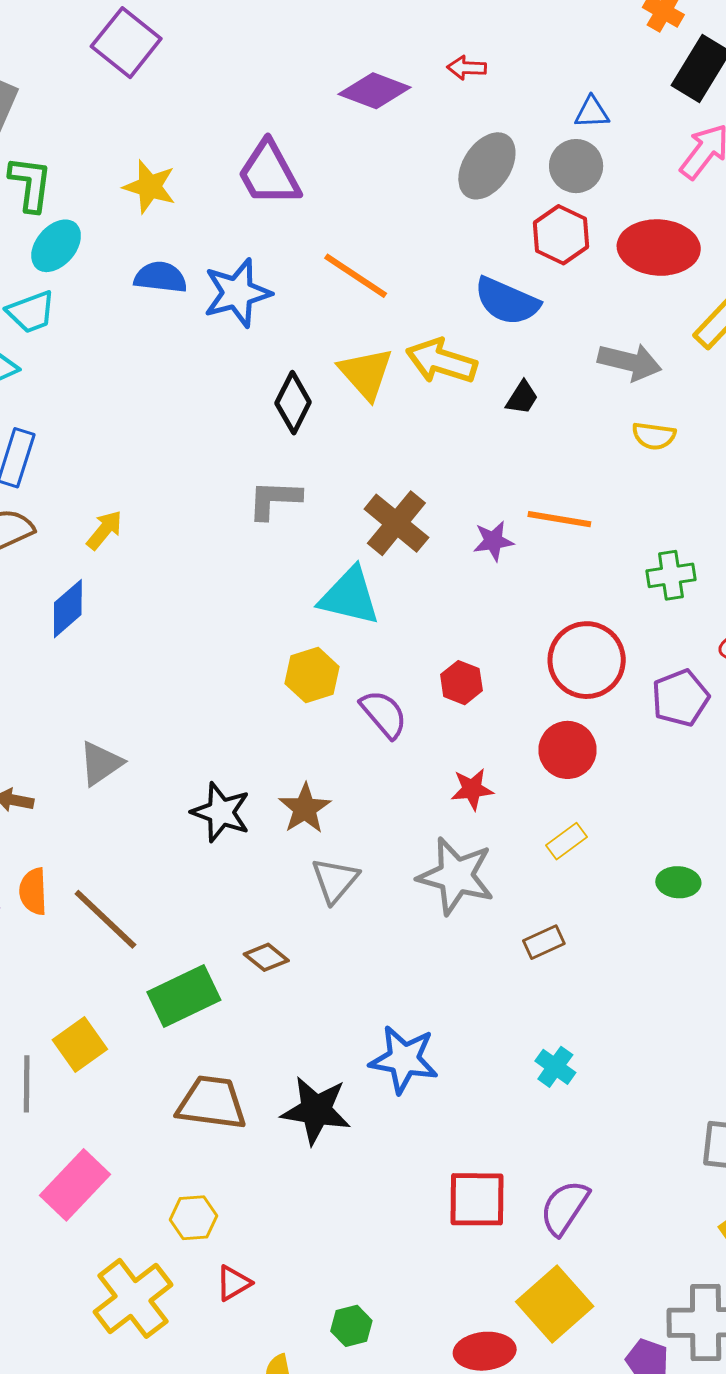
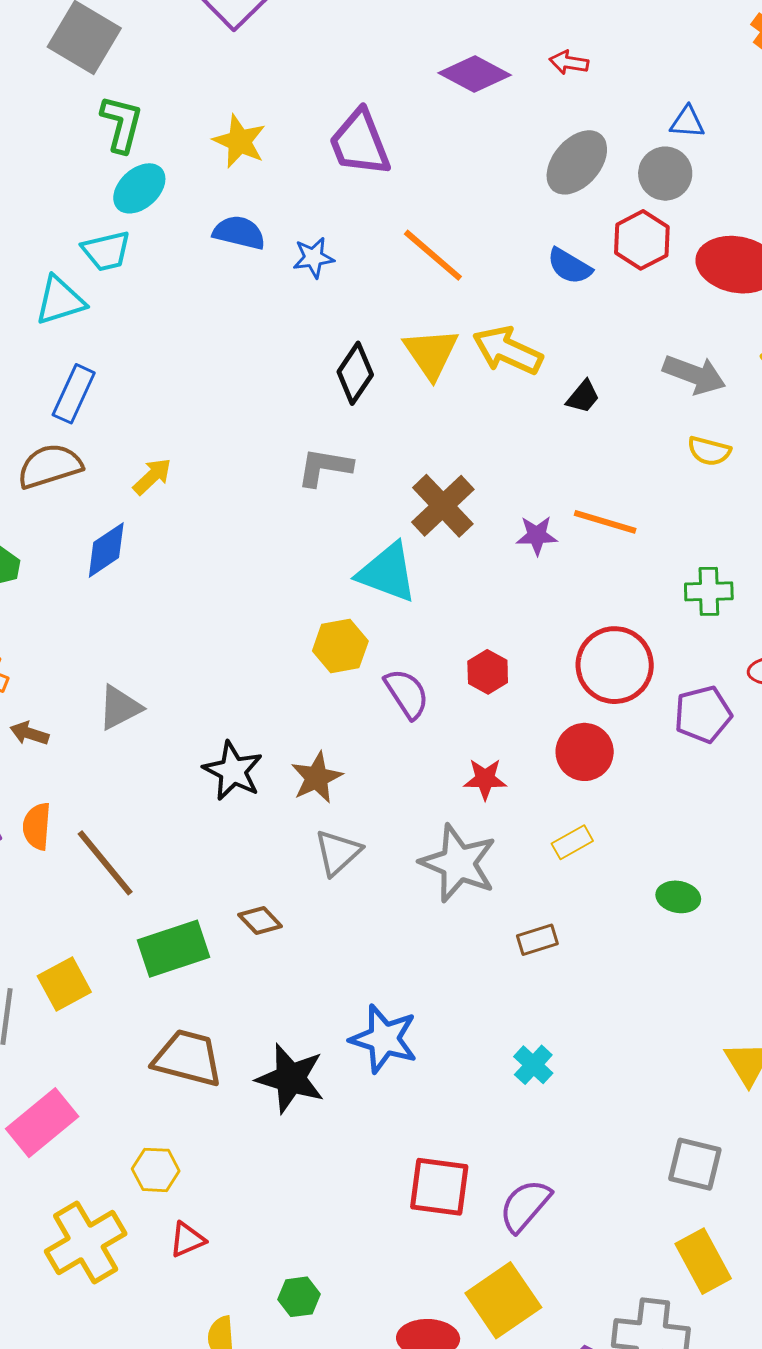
blue star: (237, 293) -> (313, 258), size x0.6
blue semicircle: (507, 301) -> (569, 266), moved, size x0.7

